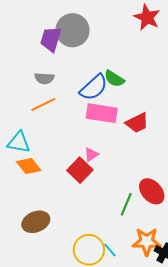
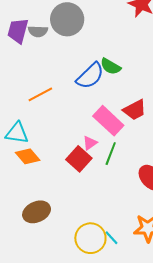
purple trapezoid: (51, 39) -> (18, 31), moved
gray semicircle: (44, 78) -> (38, 31), moved
pink rectangle: (102, 113) -> (108, 121), moved, turned 36
green line: (126, 204) -> (111, 154), moved

